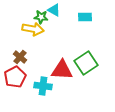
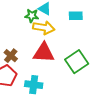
yellow arrow: (33, 29) -> (44, 28), moved
red triangle: (62, 70) -> (44, 53), moved

